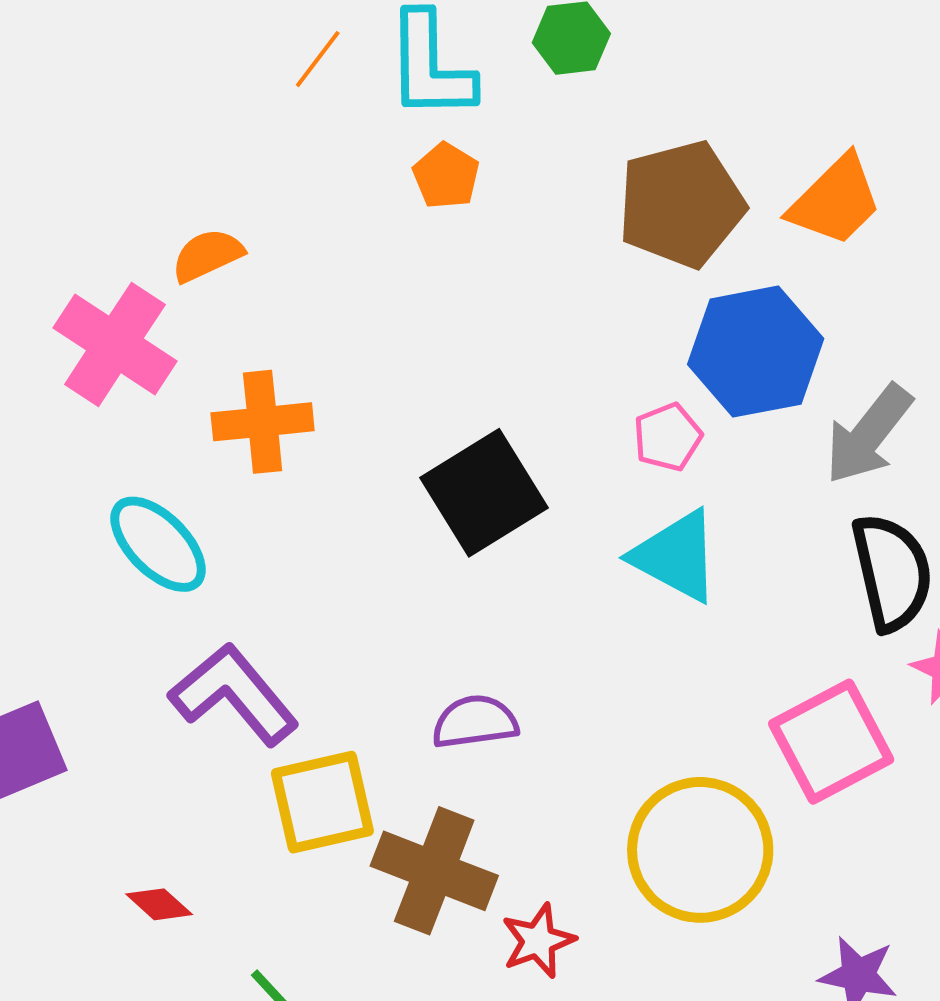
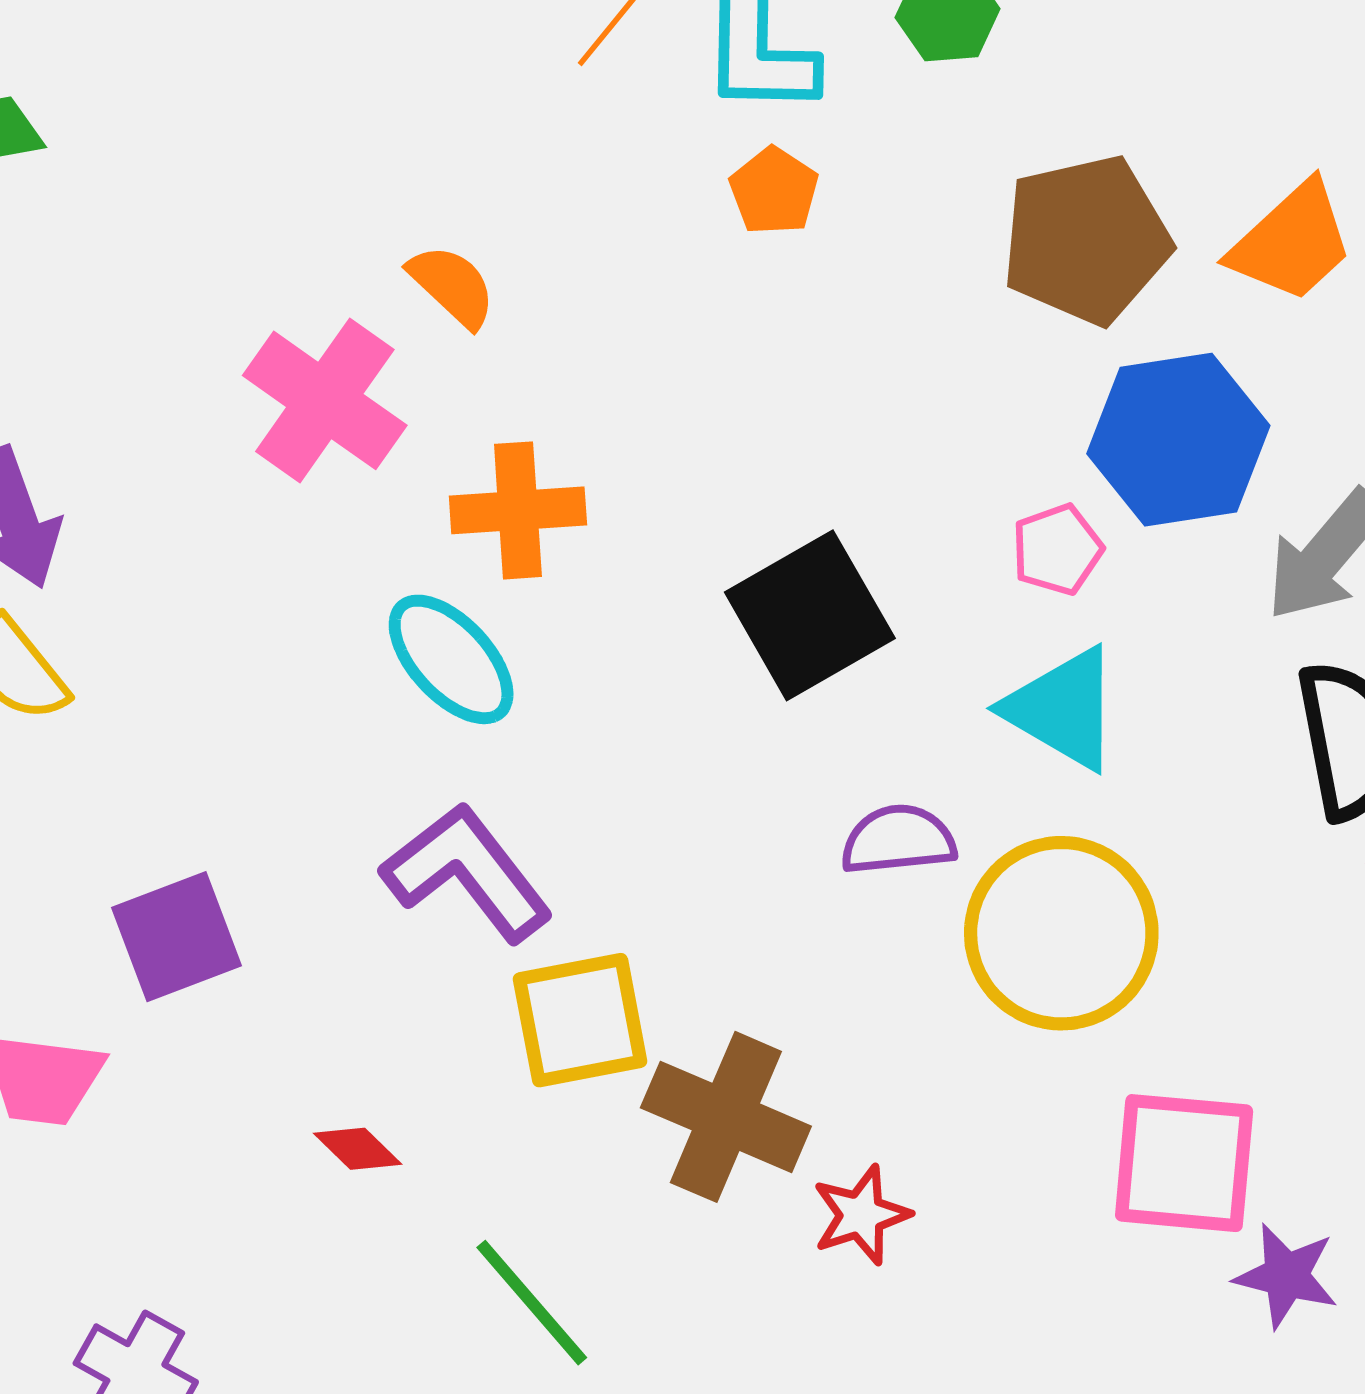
orange semicircle: (207, 255) -> (452, 286), turned 66
cyan ellipse: (158, 544) -> (451, 659), moved
purple semicircle: (475, 722) -> (898, 840), moved
pink square: (831, 742) -> (1184, 1163), moved, turned 31
yellow circle: (700, 850) -> (1061, 933), moved

